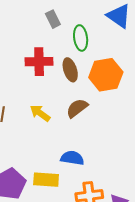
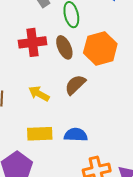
yellow rectangle: (46, 180) -> (40, 134), moved

